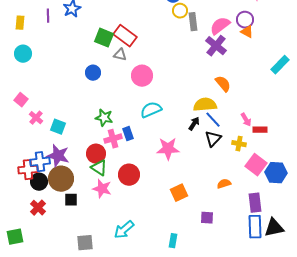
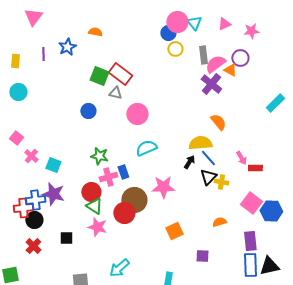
gray rectangle: (193, 22) -> (203, 55), moved
orange triangle: (247, 32) -> (230, 70), moved
yellow cross: (239, 144) -> (221, 182), moved
brown circle: (61, 179) -> (134, 200), moved

